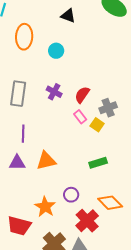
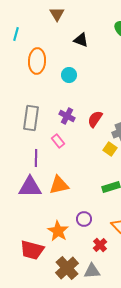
pink rectangle: (80, 117) -> (58, 141), moved
purple triangle: (17, 163) -> (30, 187), size x1.4
red cross: (87, 221) -> (100, 245), size x0.6

